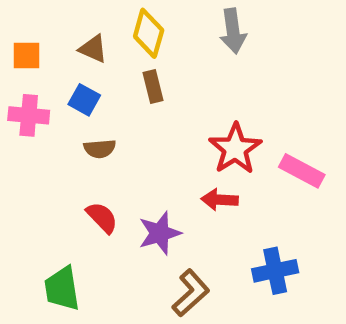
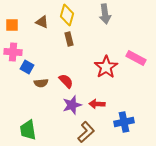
blue square: (84, 100) -> (27, 67), moved
brown semicircle: (100, 149) -> (41, 83), moved
pink rectangle: (302, 171) -> (136, 58), moved
red arrow: (220, 200) -> (97, 104), moved
red semicircle: (102, 217) -> (66, 81), moved

